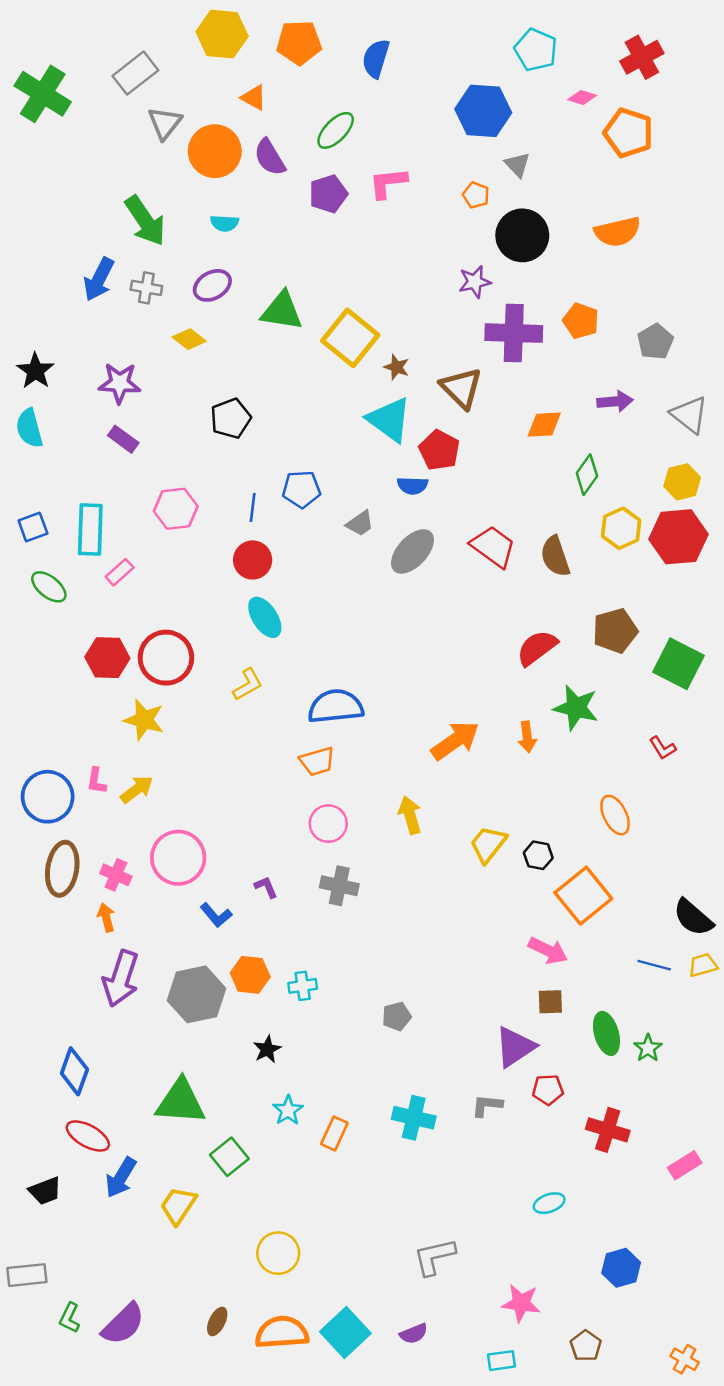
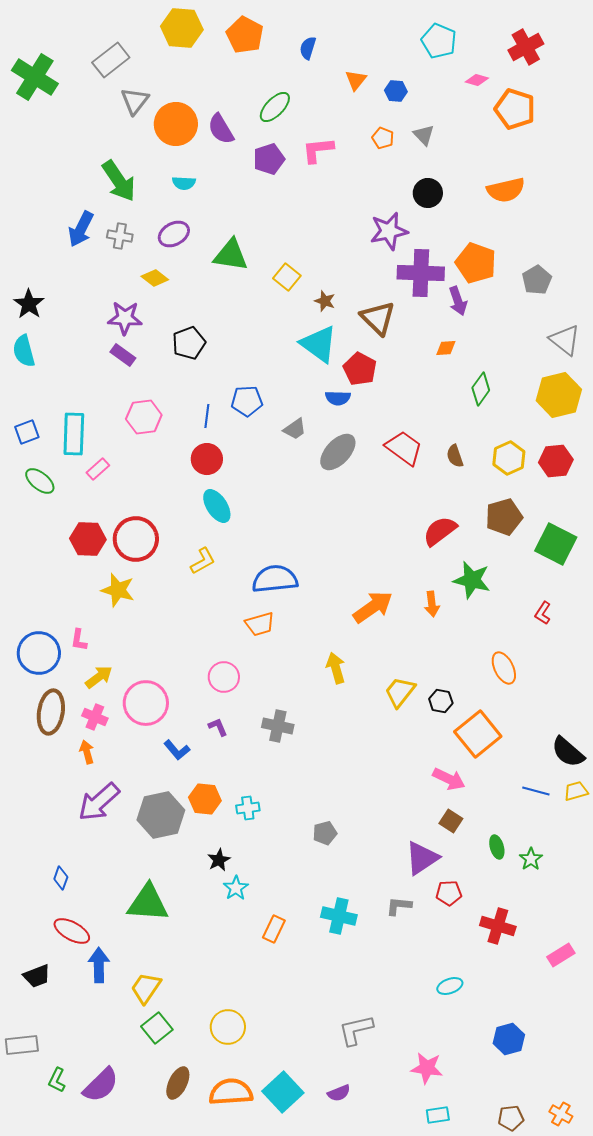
orange pentagon: (299, 43) -> (245, 35), turned 30
blue semicircle: (376, 58) -> (308, 48), size x0.7
orange triangle: (254, 97) -> (356, 80), moved, turned 40
blue hexagon: (483, 111) -> (396, 91), size x0.5
orange pentagon: (476, 195) -> (383, 138), moved
black circle: (522, 235) -> (428, 193), size x0.7
purple star: (475, 282) -> (389, 231), size x1.4
orange pentagon: (581, 321) -> (476, 263), size x1.4
yellow square: (350, 338) -> (287, 277), size x0.6
purple star: (120, 383) -> (125, 318), moved
purple arrow: (615, 401) -> (458, 301), moved, turned 76
orange diamond: (544, 425) -> (446, 348), size x0.7
purple rectangle: (123, 439) -> (123, 355), moved
yellow hexagon: (682, 482) -> (559, 395), size x1.5
yellow hexagon: (621, 528) -> (509, 458), moved
red hexagon: (678, 537) -> (556, 461), moved, size x0.7
brown semicircle: (555, 556) -> (455, 456), size x0.7
red L-shape: (663, 748) -> (543, 613), turned 65
yellow arrow: (137, 789) -> (99, 677), moved
pink circle: (328, 824) -> (224, 677), moved
purple arrow: (121, 979) -> (99, 802), turned 30
brown square: (550, 1002) -> (451, 821), turned 35
green ellipse: (606, 1033) -> (497, 847), size x0.7
blue diamond: (74, 1071) -> (61, 878), size x0.6
cyan star: (288, 1110) -> (236, 888), moved
green square: (229, 1157) -> (157, 1028), moved
blue arrow: (121, 1177) -> (99, 965), turned 148
brown ellipse: (217, 1321) -> (178, 1083), size x1.4
brown pentagon: (586, 1346) -> (511, 1118), moved, turned 30
cyan rectangle: (502, 1361) -> (438, 1115), moved

